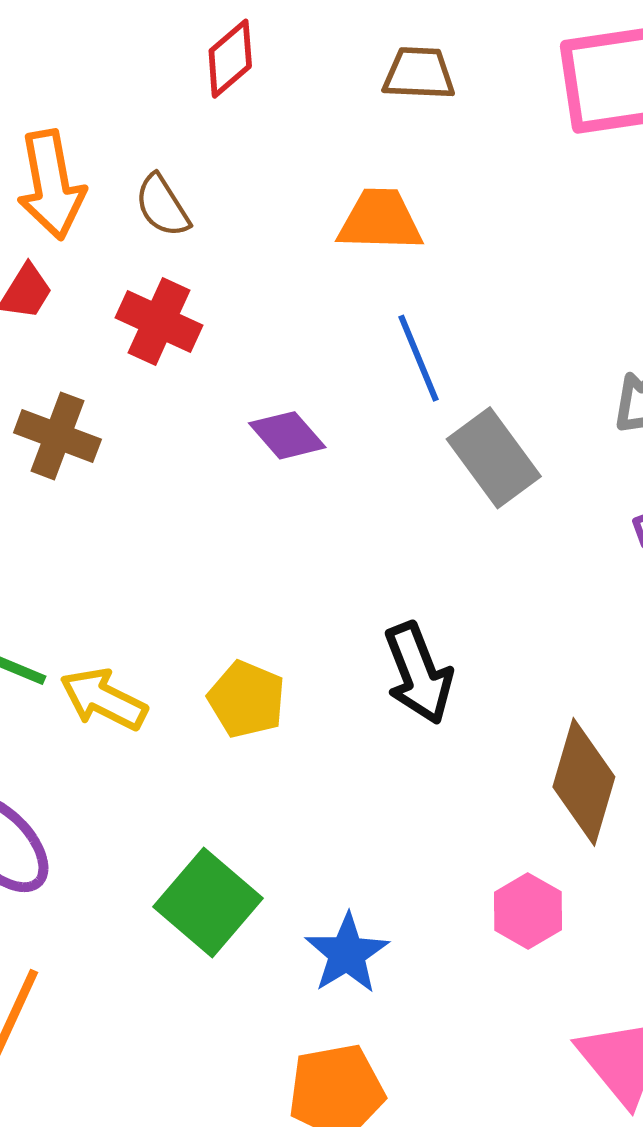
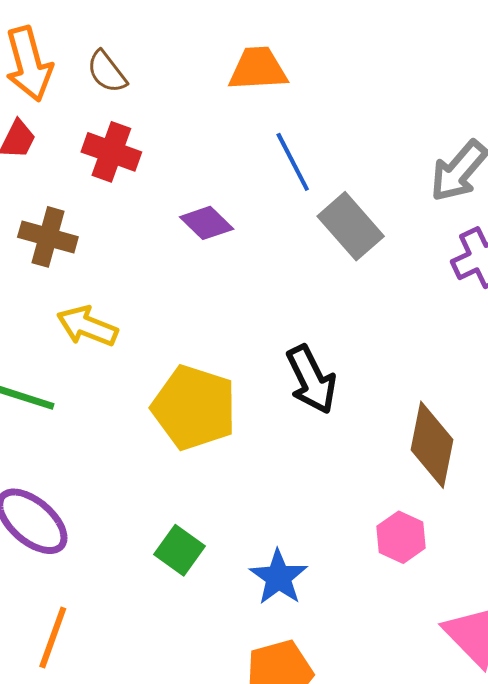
yellow arrow: (103, 699) -> (87, 326), moved
yellow pentagon: (247, 699) -> (194, 408), size x1.6
green square: (208, 903) -> (180, 550), size x0.7

